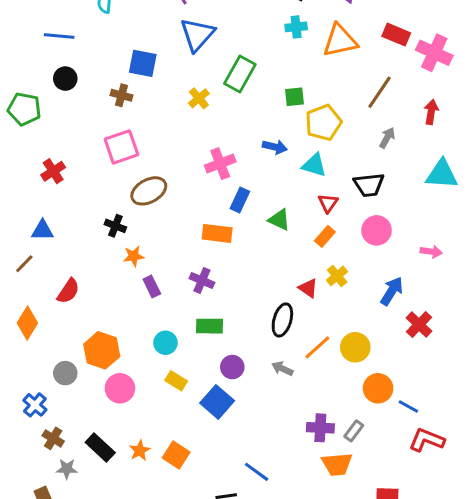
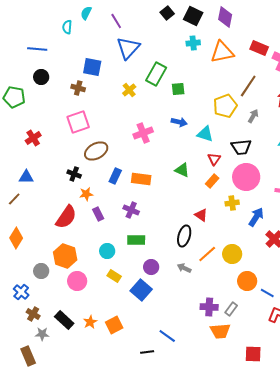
green square: (295, 97) -> (178, 89), moved
yellow pentagon: (323, 123) -> (225, 106), moved
blue rectangle: (240, 200) -> (115, 176), moved
pink circle: (377, 230) -> (246, 177), size x1.4
yellow cross: (337, 276) -> (232, 203), moved, turned 32
red semicircle: (68, 291) -> (66, 217), moved, size x1.4
orange square: (176, 455) -> (114, 325), turned 30

